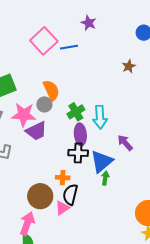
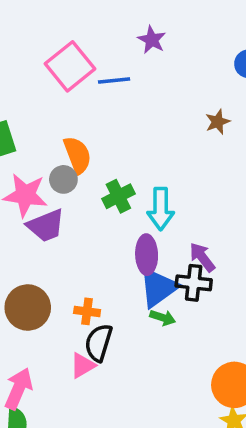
purple ellipse: (80, 134) -> (147, 255), moved
black cross: (78, 153) -> (194, 283), moved
green arrow: (105, 178) -> (163, 318), turned 96
brown circle: (40, 196) -> (28, 308), moved

